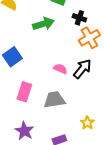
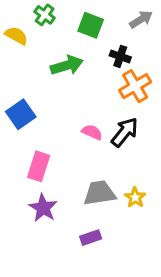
gray trapezoid: (54, 100) -> (99, 193), moved
yellow star: (87, 123) -> (135, 197), moved
purple star: (24, 131) -> (43, 208), moved

